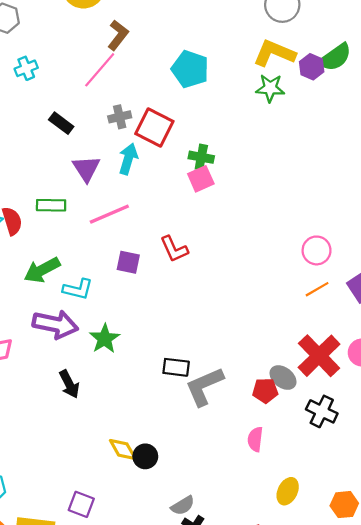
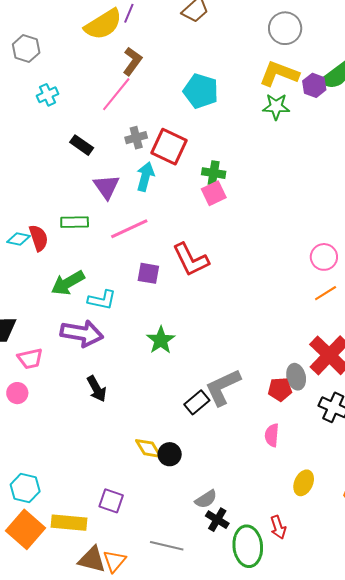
red L-shape: (174, 249) -> (191, 260), size x1.4
green star: (105, 339) -> (161, 340), moved
black rectangle: (176, 367) -> (197, 402), moved, turned -45
gray ellipse: (283, 378) -> (296, 377), turned 40

